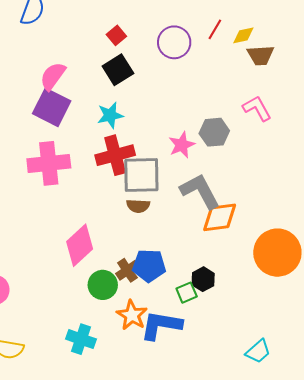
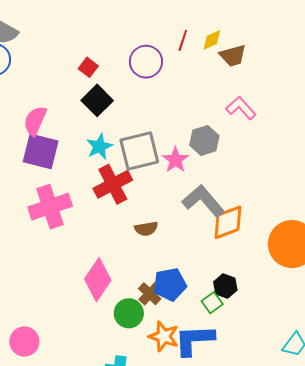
gray square: (141, 175) -> (139, 151), moved

